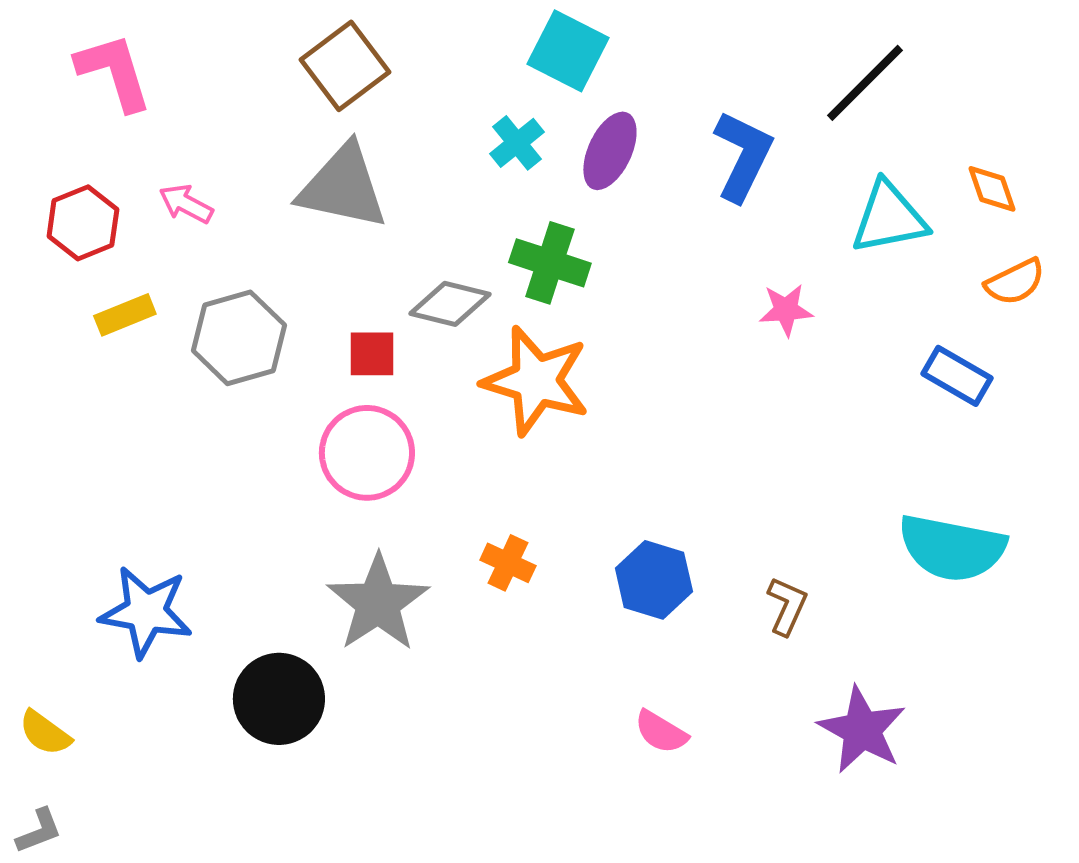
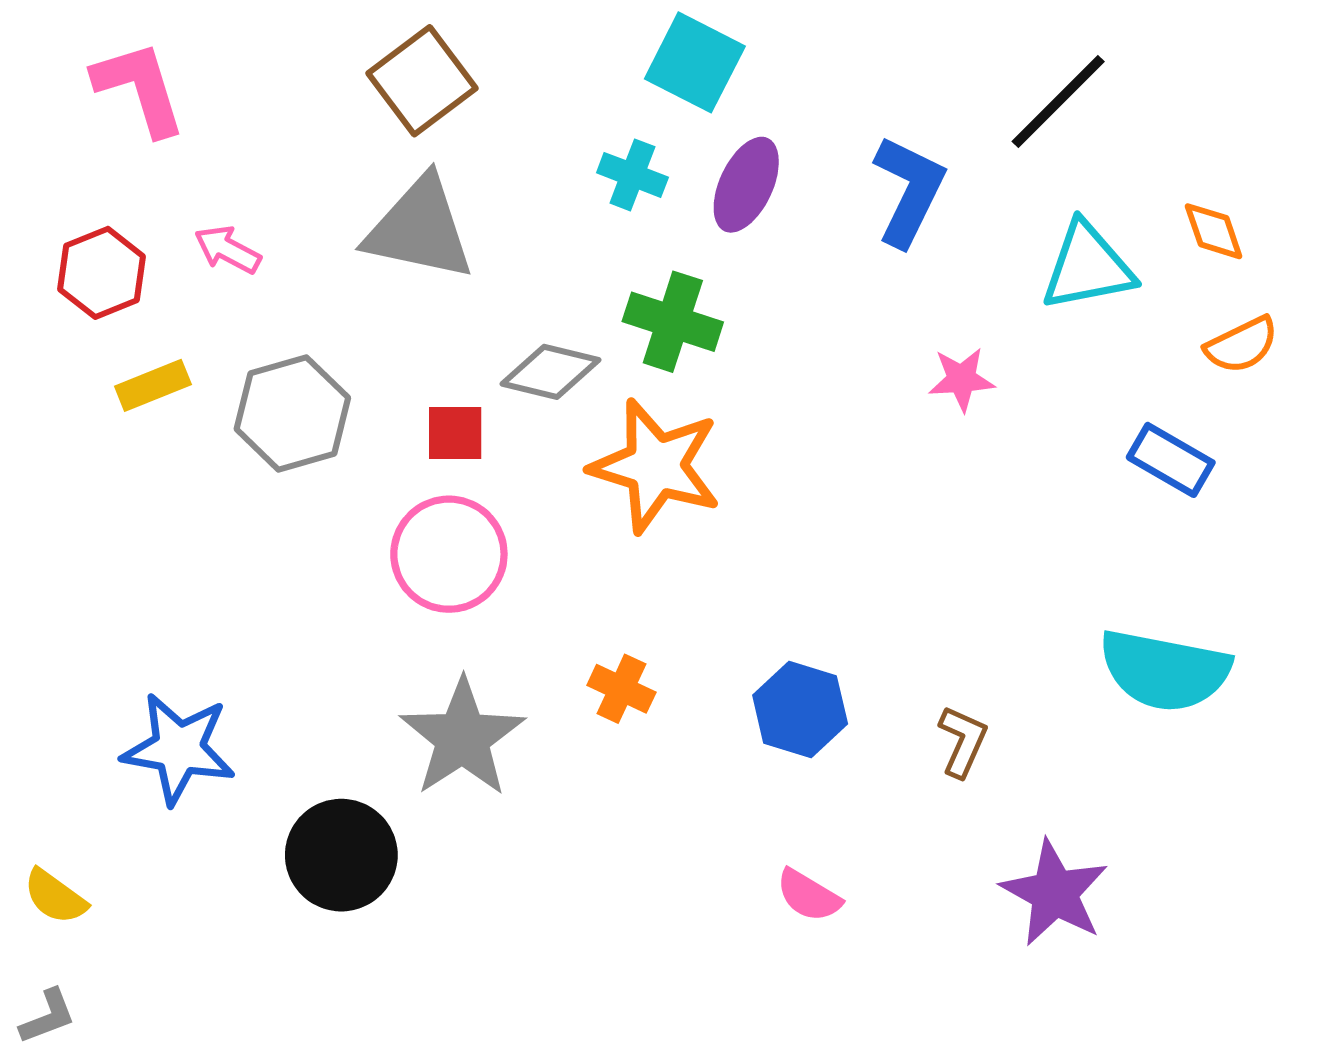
cyan cross: (517, 143) -> (632, 175), turned -30

